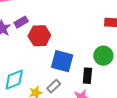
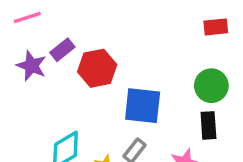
black rectangle: (87, 76) -> (208, 125), moved

